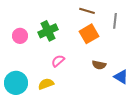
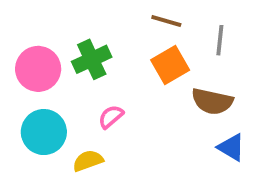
pink circle: (20, 36) -> (38, 69), size x1.5
brown semicircle: (99, 65) -> (212, 101), moved, size x1.5
cyan circle: (16, 83) -> (44, 132), moved

